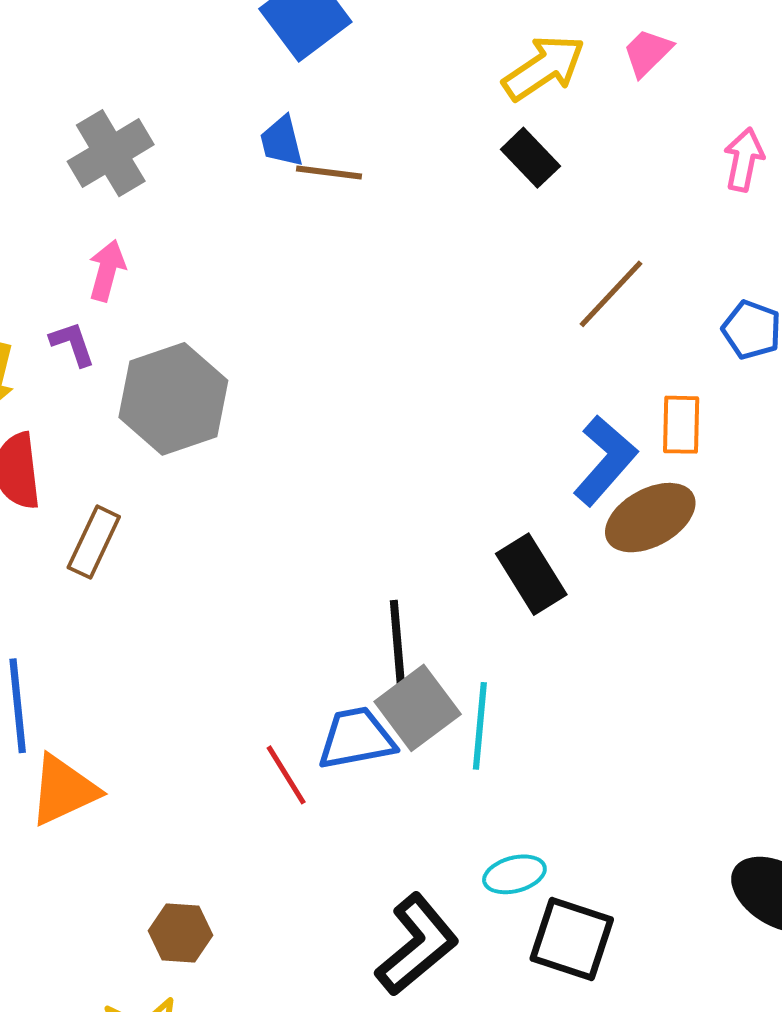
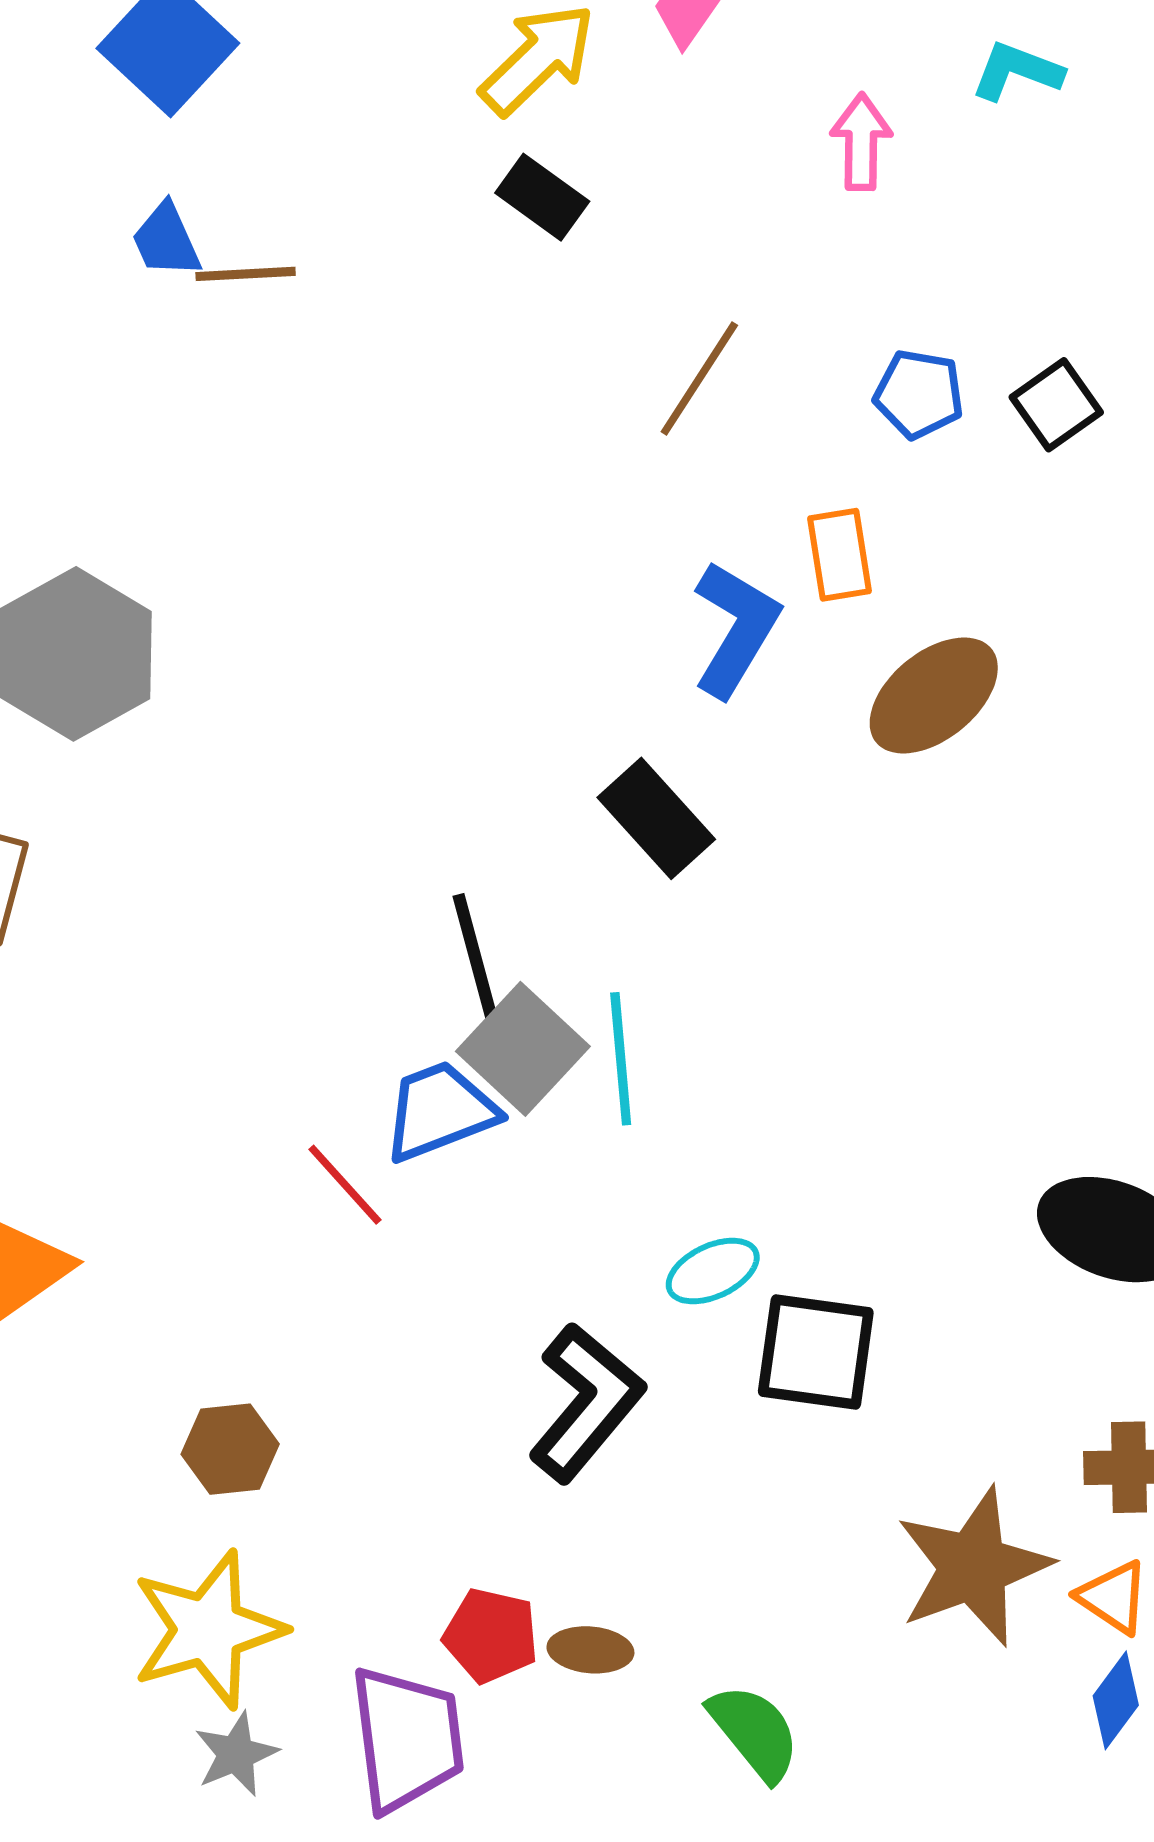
brown ellipse: (650, 518) -> (934, 695), moved

